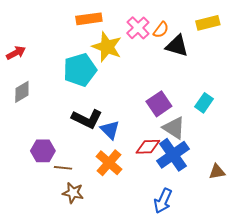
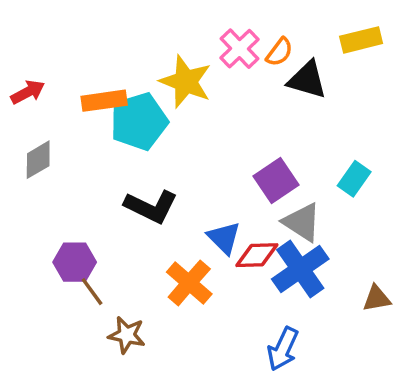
orange rectangle: (89, 19) -> (104, 101), moved
blue triangle: (110, 130) -> (224, 238), moved
brown line: (63, 168) -> (92, 292), moved, turned 48

